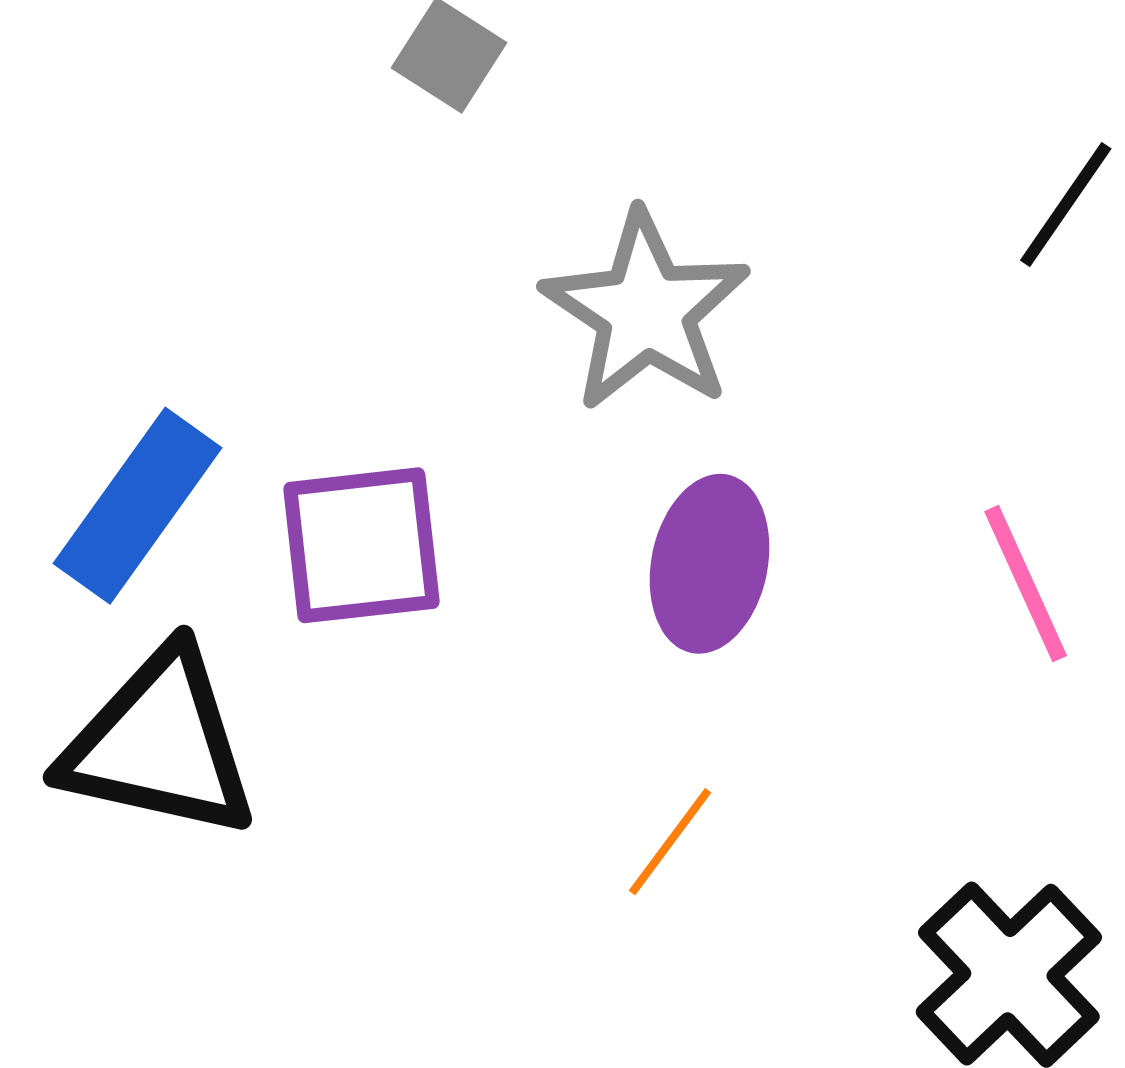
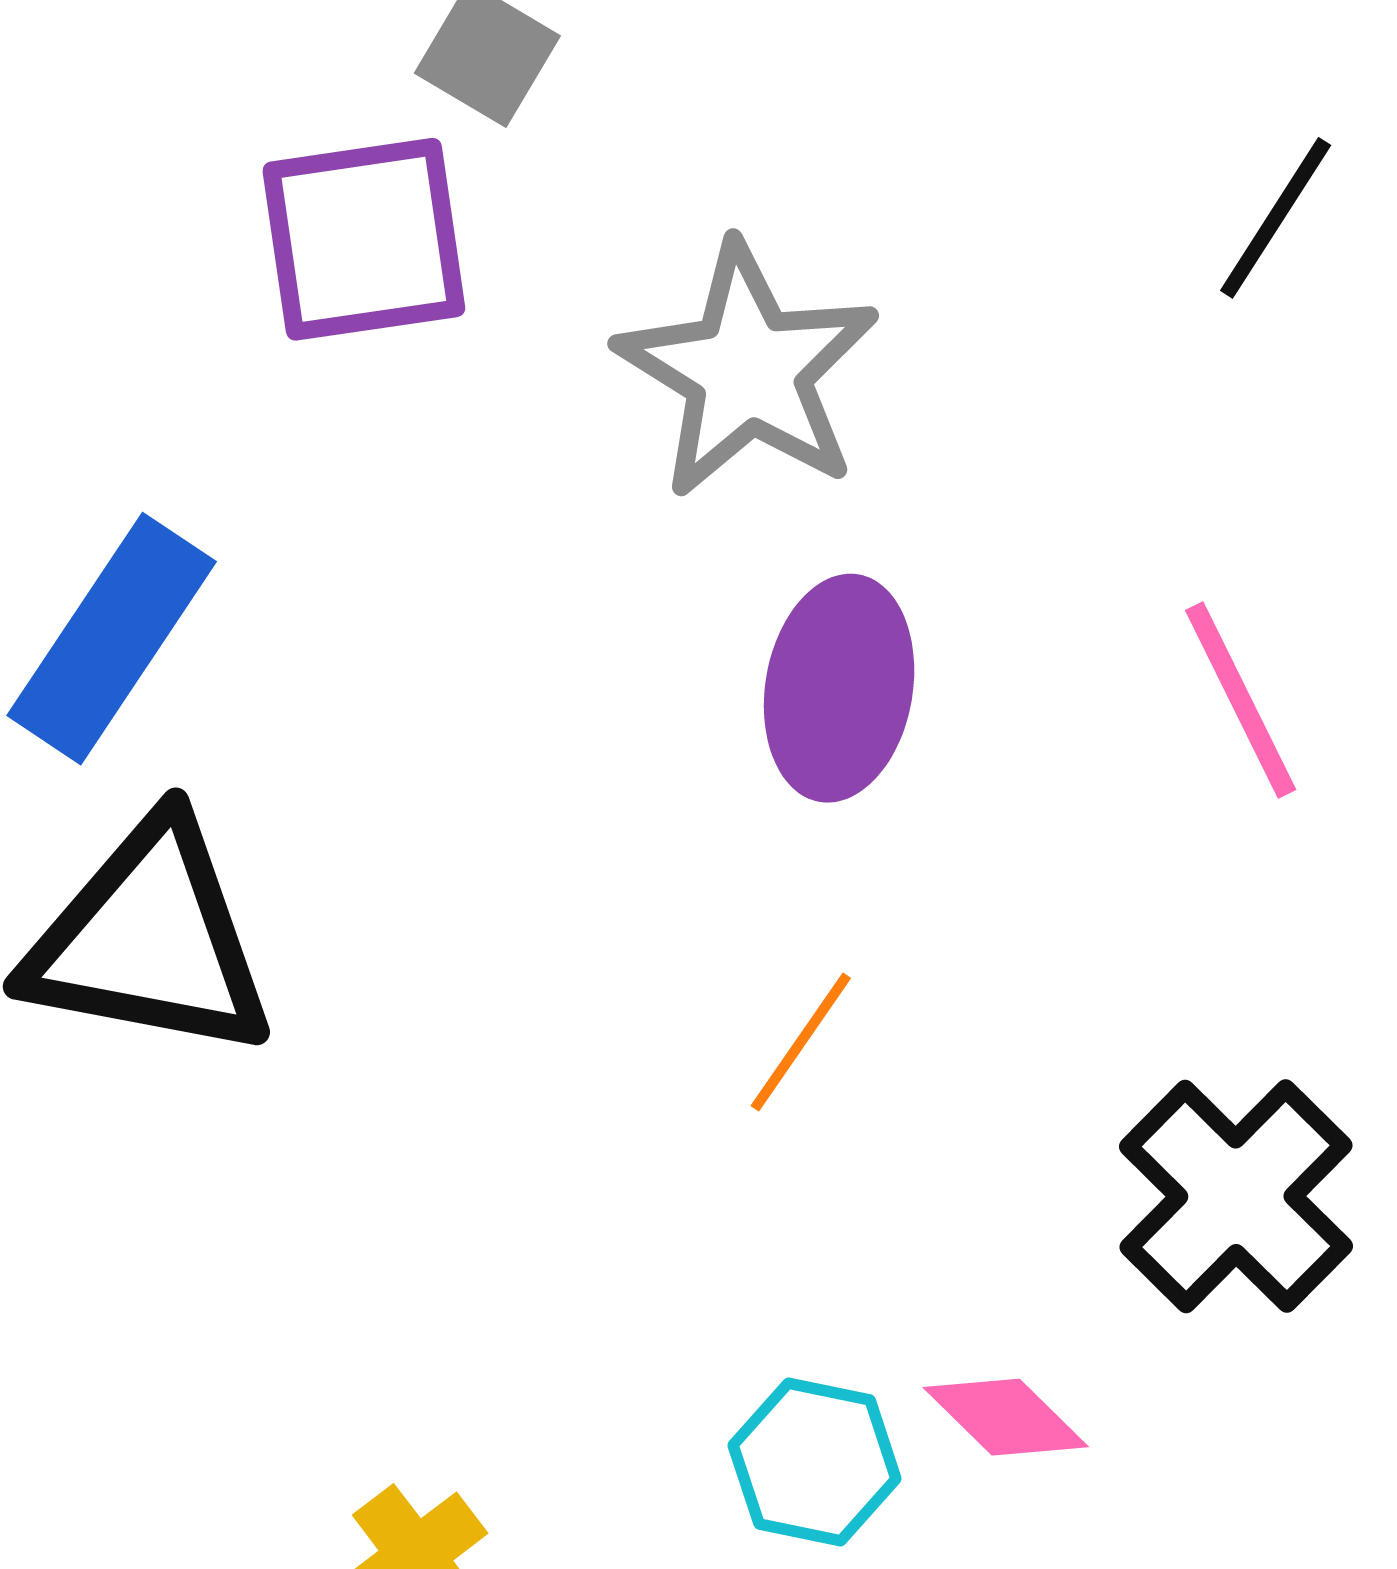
purple square: (361, 545) -> (364, 239), moved

